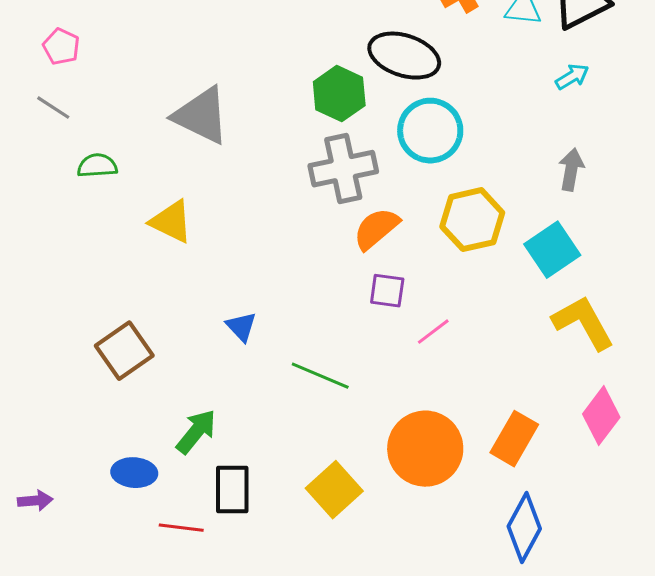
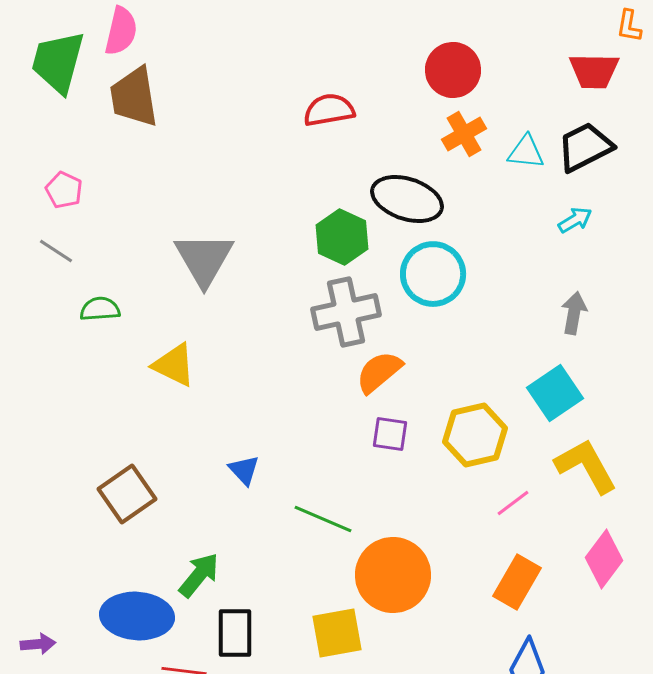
gray triangle: (201, 116) -> (204, 259), turned 34
yellow hexagon: (472, 220) -> (475, 435), moved
pink line: (433, 332) -> (513, 503), moved
orange circle: (425, 449) -> (393, 575), moved
blue ellipse: (134, 473) -> (137, 616), size x1.6
yellow square: (334, 490) -> (337, 633), turned 32

